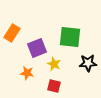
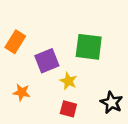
black star: (88, 63) -> (112, 103), moved, turned 30
orange star: (27, 73) -> (22, 92), moved

